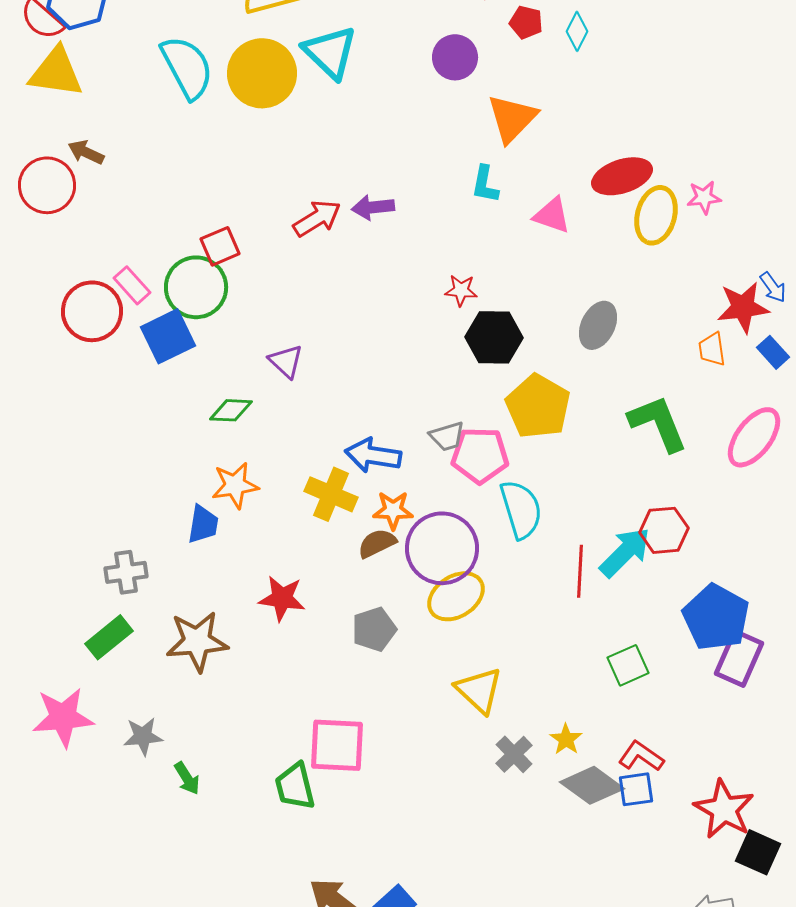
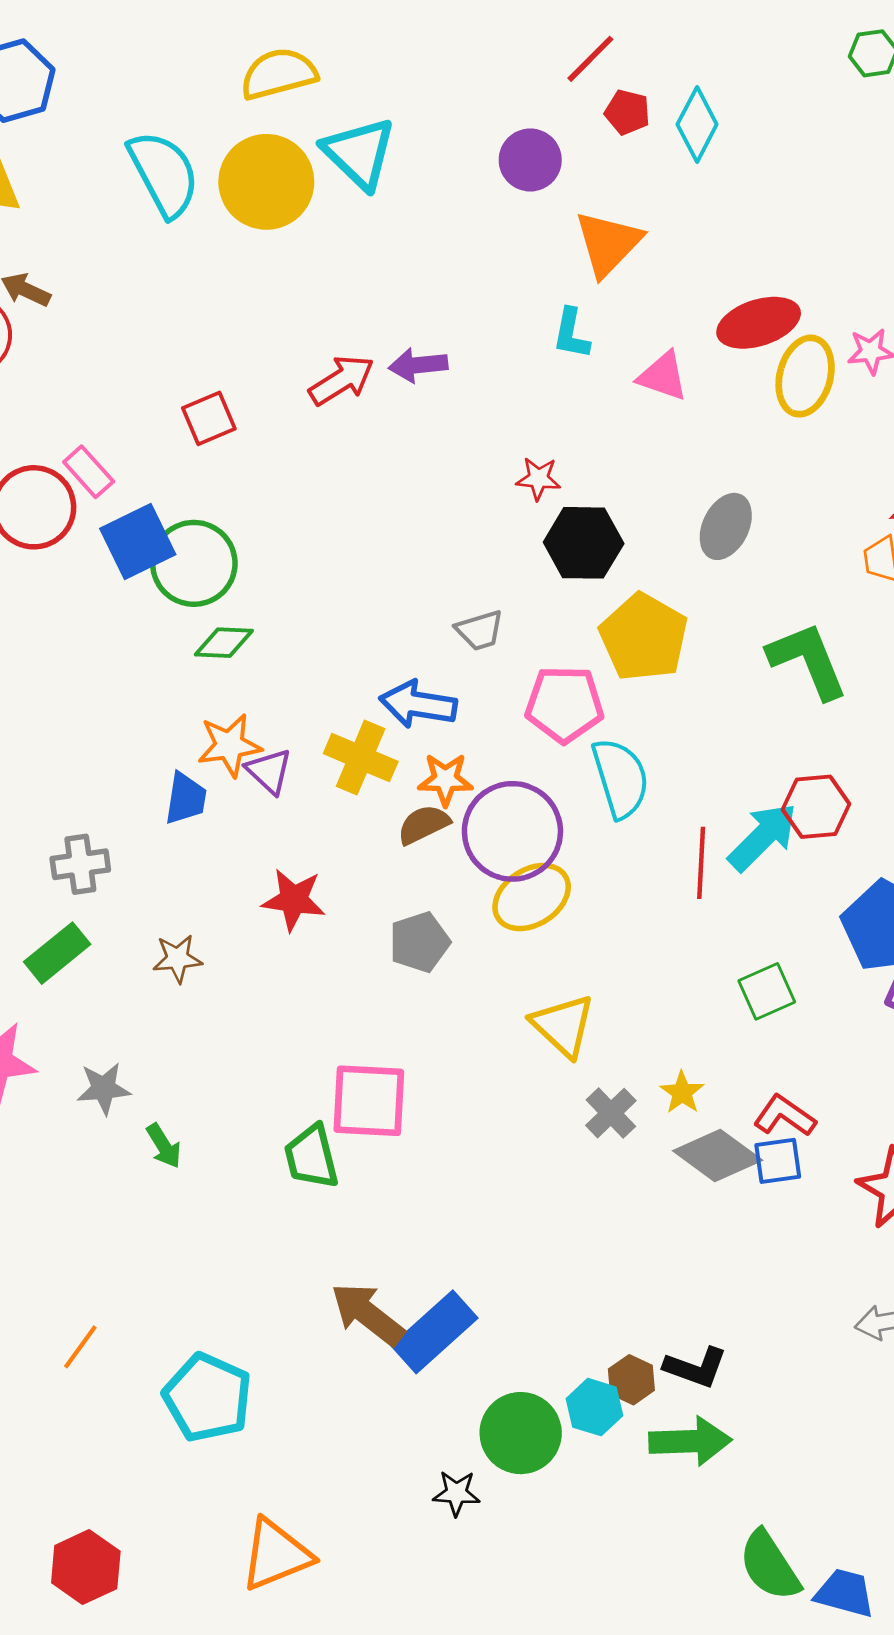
cyan diamond: (577, 31) -> (697, 124), size x1.4
green circle: (196, 287) -> (194, 563), moved
purple triangle: (286, 361) -> (269, 771), moved
gray trapezoid: (447, 436) -> (480, 630), moved
brown star: (197, 641) -> (177, 959), size x0.6

